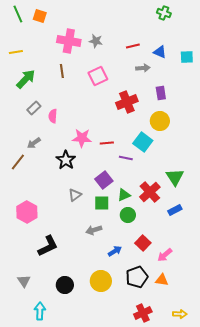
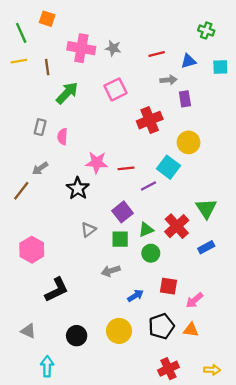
green cross: (164, 13) -> (206, 30), moved
green line: (18, 14) -> (21, 33), moved
blue triangle: (160, 52) -> (189, 61), turned -40
brown line: (62, 71) -> (47, 67), moved
green arrow: (26, 79) -> (67, 93), moved
purple rectangle: (161, 93) -> (185, 99), moved
gray rectangle: (34, 108) -> (40, 127), turned -32
purple line: (126, 158) -> (148, 186), turned -40
red square: (143, 243) -> (168, 286), turned -35
gray triangle: (24, 281) -> (28, 331), turned -32

